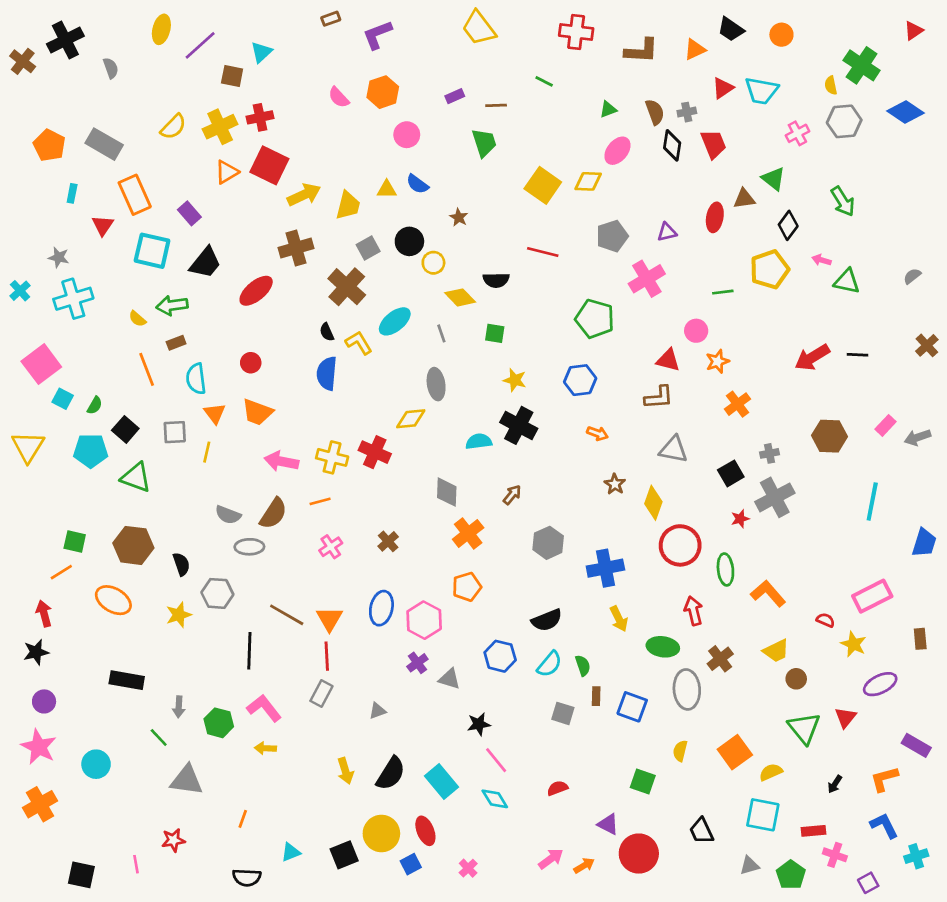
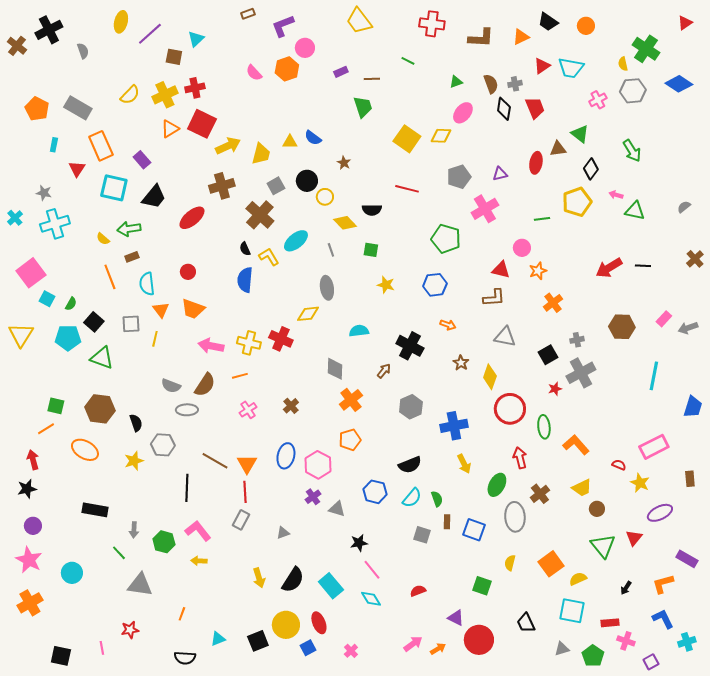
pink circle: (407, 135) -> (305, 48), moved
black cross: (519, 425) -> (410, 346), moved
green ellipse: (663, 647) -> (497, 485), turned -70

